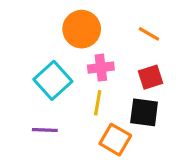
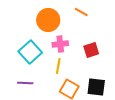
orange line: (149, 34) -> (81, 12), moved
black square: (144, 112) -> (96, 87), moved

